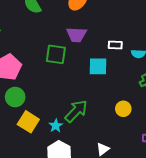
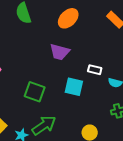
green square: (56, 54) -> (35, 92), moved

